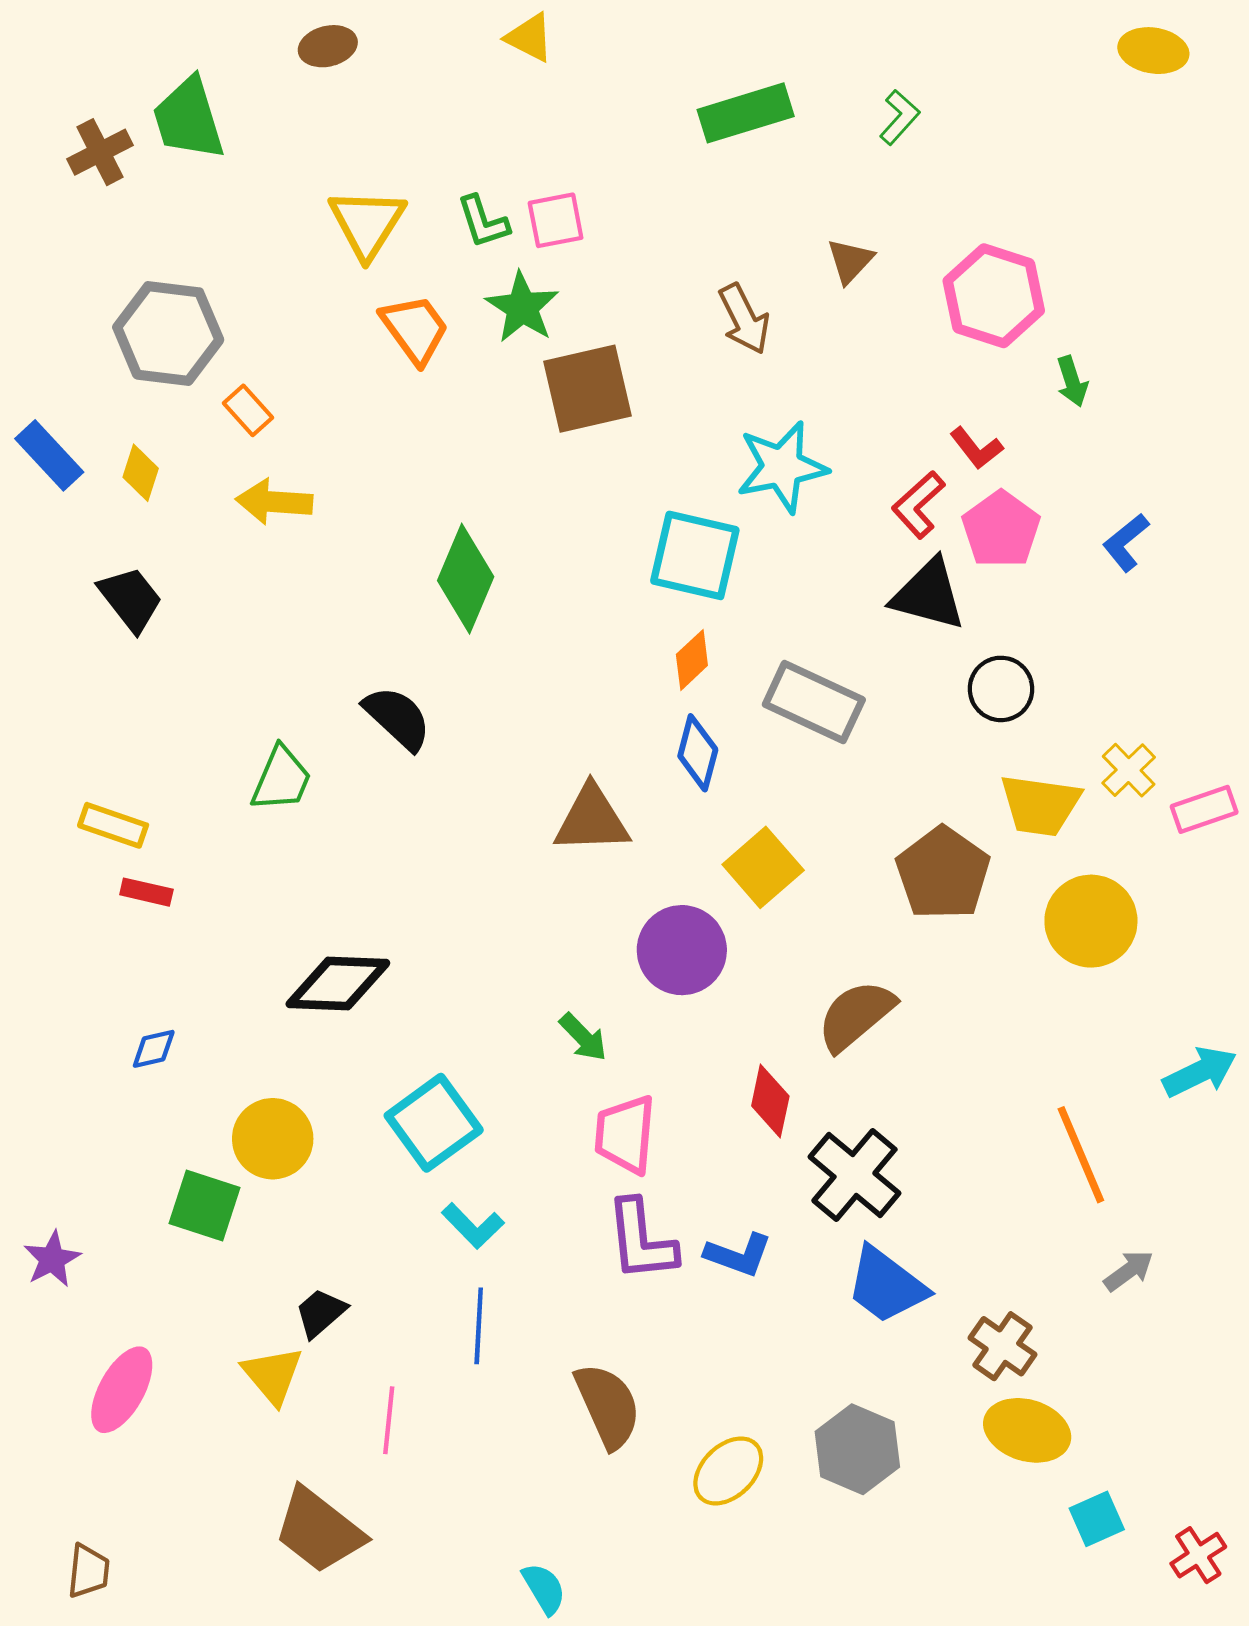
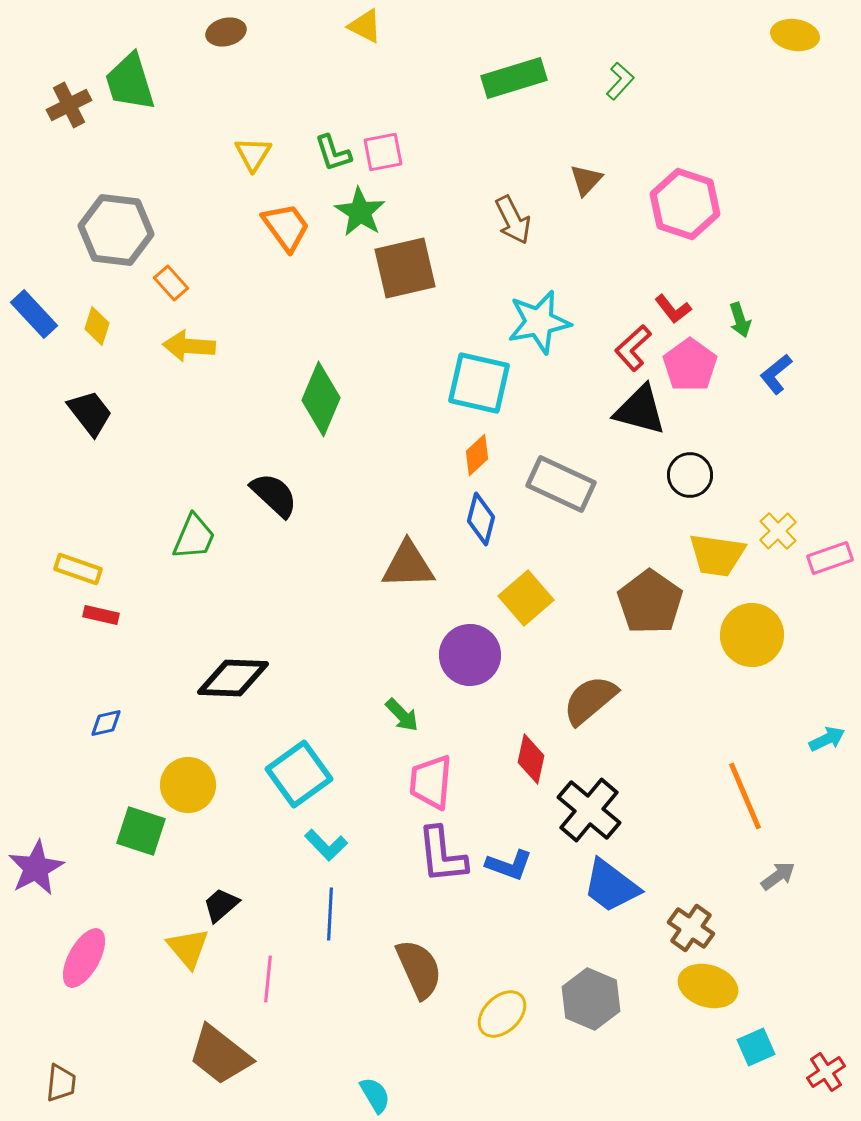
yellow triangle: (367, 223) -> (253, 154), size x0.7
green arrow: (1072, 381) -> (740, 320), moved
cyan arrow: (1200, 1072) -> (827, 739), size x0.7
purple star: (52, 1259) -> (36, 868), size x1.4

